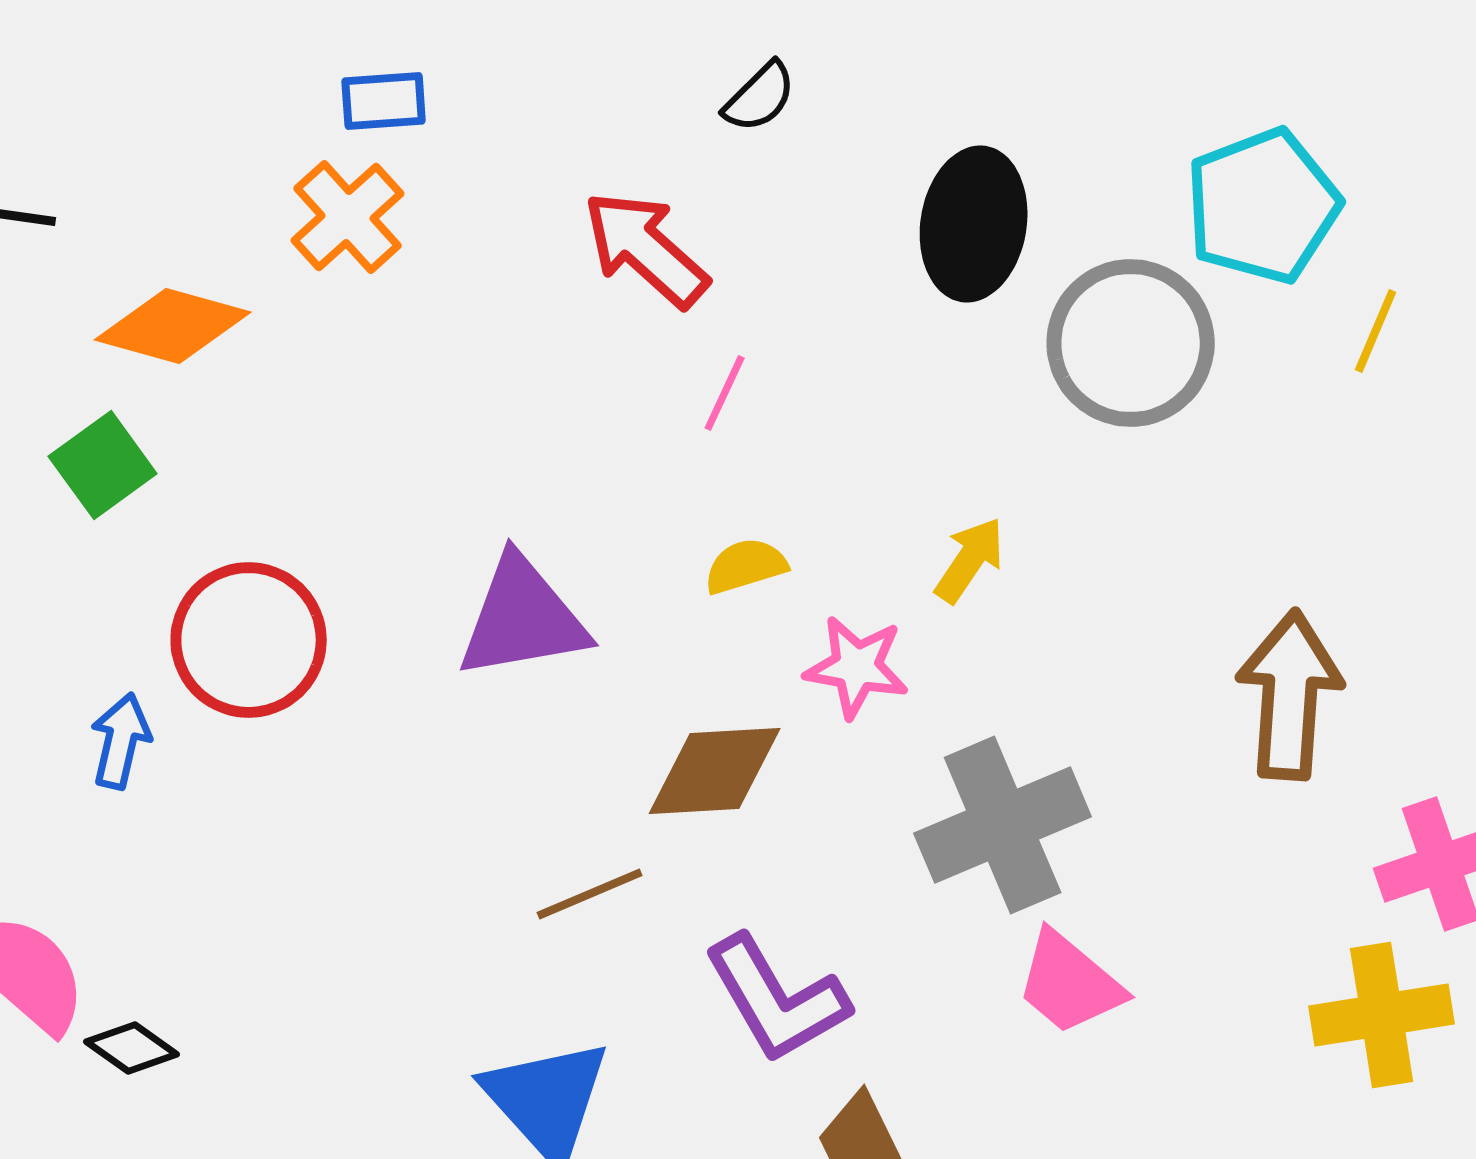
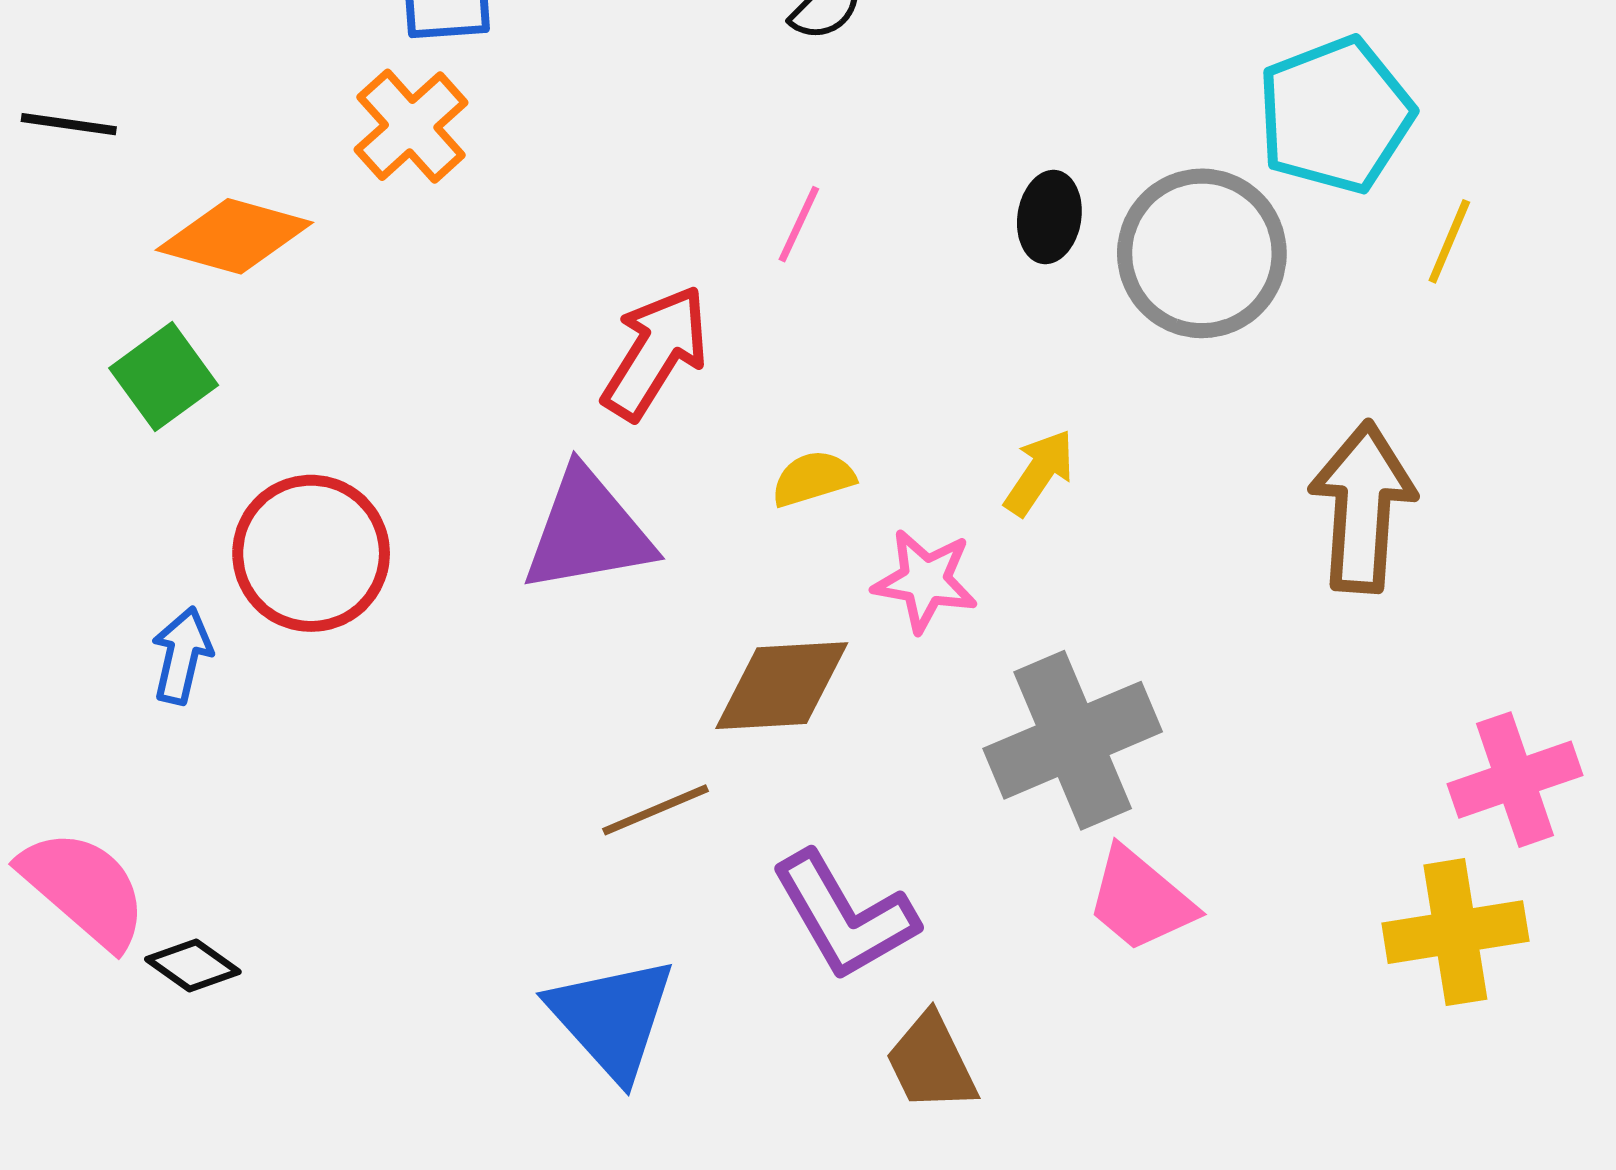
black ellipse: (974, 224) -> (1049, 217), moved, size x0.6
red arrow: (646, 249) -> (655, 352), moved, turned 80
pink line: (725, 393) -> (799, 224), moved
brown arrow: (1290, 695) -> (1362, 507), moved

